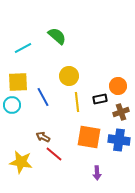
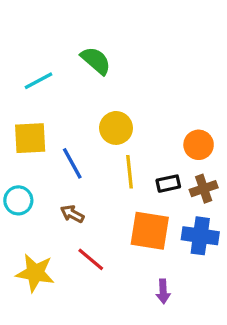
black rectangle: (100, 99) -> (168, 184), moved
cyan circle: (12, 105) -> (18, 200), moved
brown arrow: (43, 137) -> (72, 214), moved

